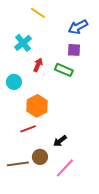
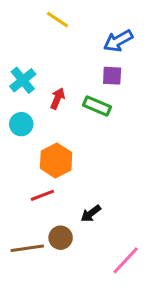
cyan cross: (23, 43) -> (23, 80), moved
pink line: (65, 168) -> (126, 260), moved

